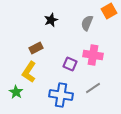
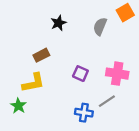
pink cross: (93, 55) -> (117, 74), moved
yellow L-shape: (29, 72) -> (33, 83), turned -135
blue cross: (61, 95) -> (84, 113), moved, size x0.7

